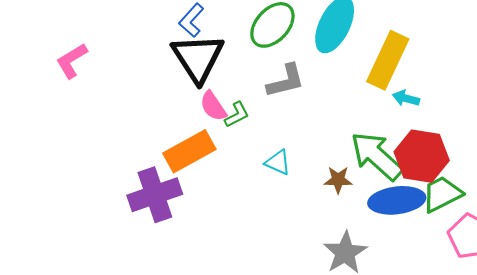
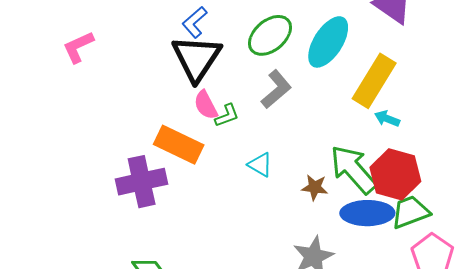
gray L-shape: (286, 81) -> (276, 89), turned -33
orange rectangle: (189, 151) -> (179, 145), turned 48

